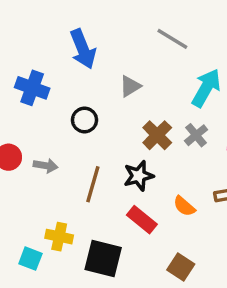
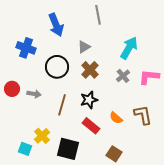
gray line: (172, 39) -> (98, 15), moved, turned 48
black circle: (85, 120) -> (57, 67), size x1.5
brown cross: (157, 135) -> (90, 70), moved
yellow cross: (59, 237) -> (42, 136), turned 35

